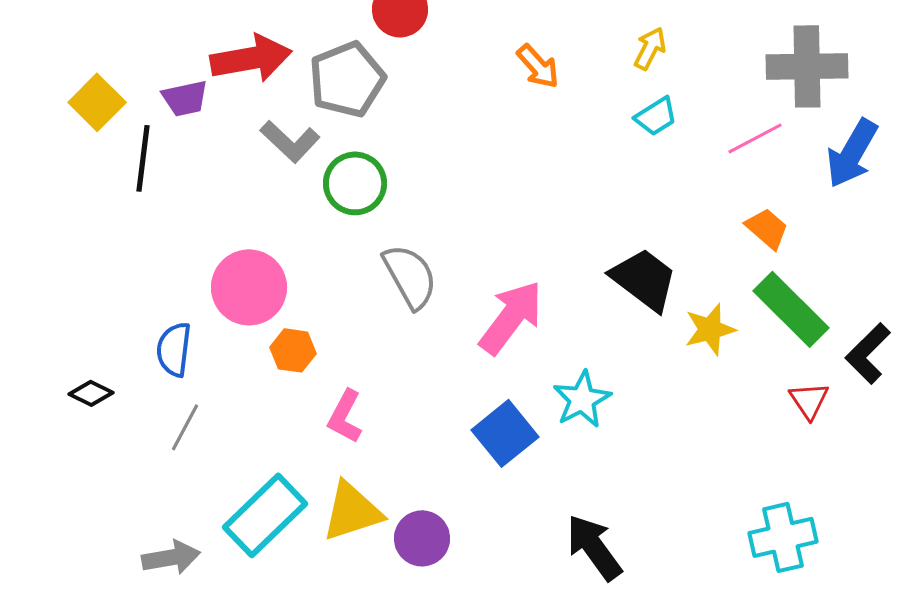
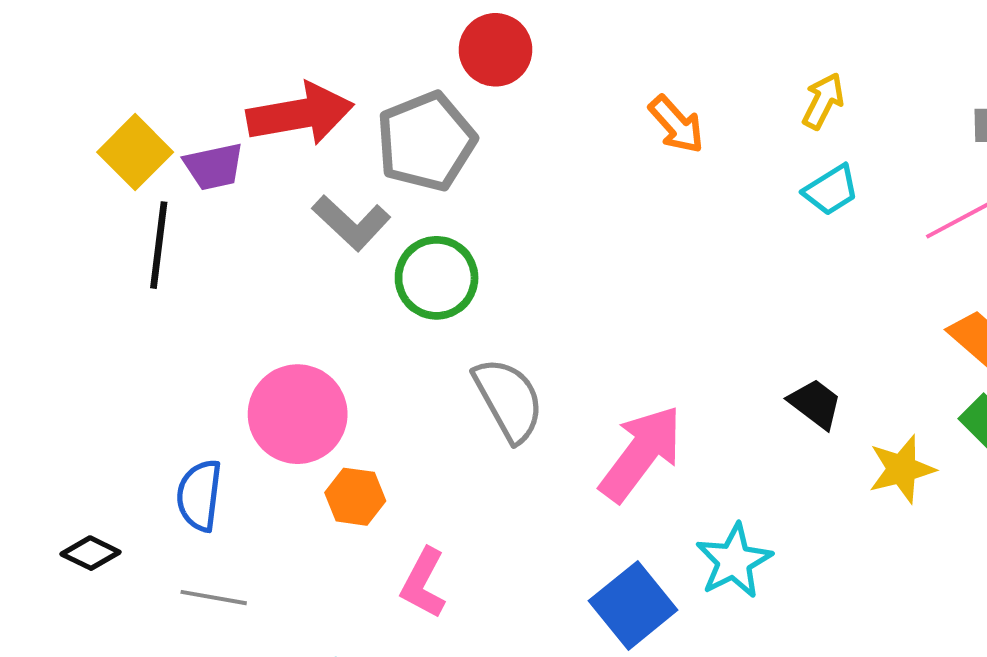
yellow square: (97, 102) -> (135, 152), moved
black trapezoid: (644, 279) -> (815, 404), size x0.6
gray line: (185, 427) -> (214, 598), turned 72

